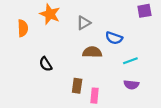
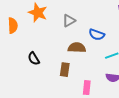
brown rectangle: (77, 86) -> (65, 70), moved
pink rectangle: (94, 96) -> (87, 88), moved

